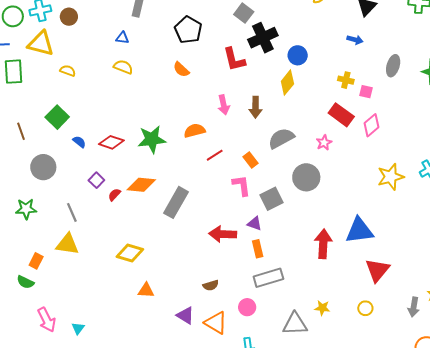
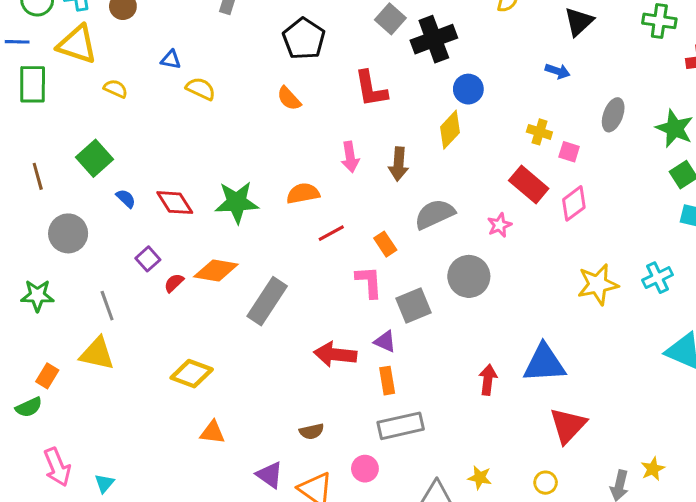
blue triangle: (122, 38) -> (171, 60), moved
black cross: (263, 38) -> (434, 39), moved
red diamond: (111, 142) -> (175, 203), turned 35
red arrow: (323, 244) -> (488, 380), size x0.7
green semicircle: (25, 282) -> (29, 407), turned -54

